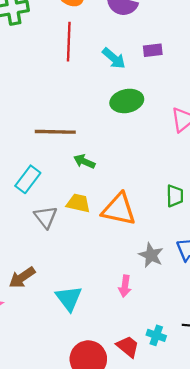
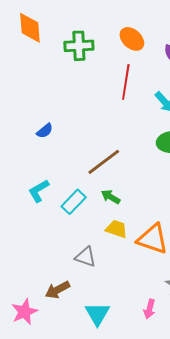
brown line: (55, 132) -> (104, 162), turned -45
green arrow: (84, 161) -> (111, 197), moved
gray triangle: (46, 217) -> (86, 257), moved, turned -40

